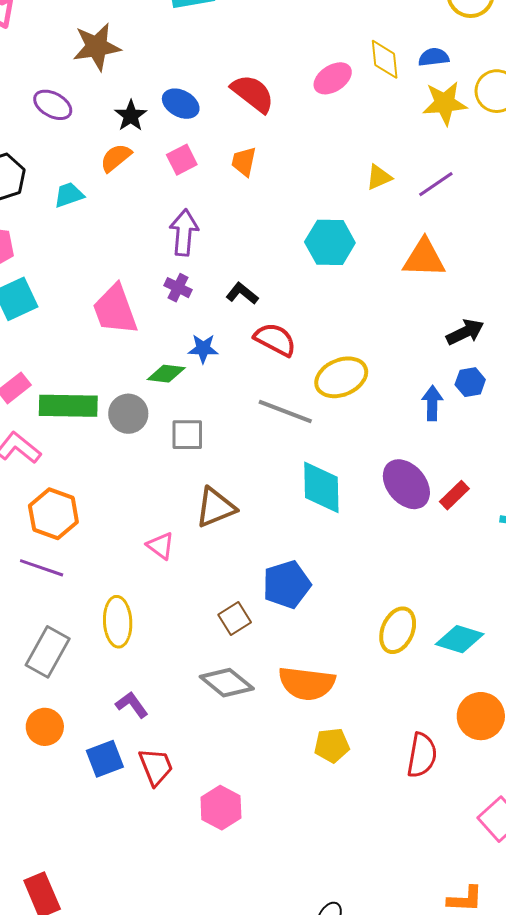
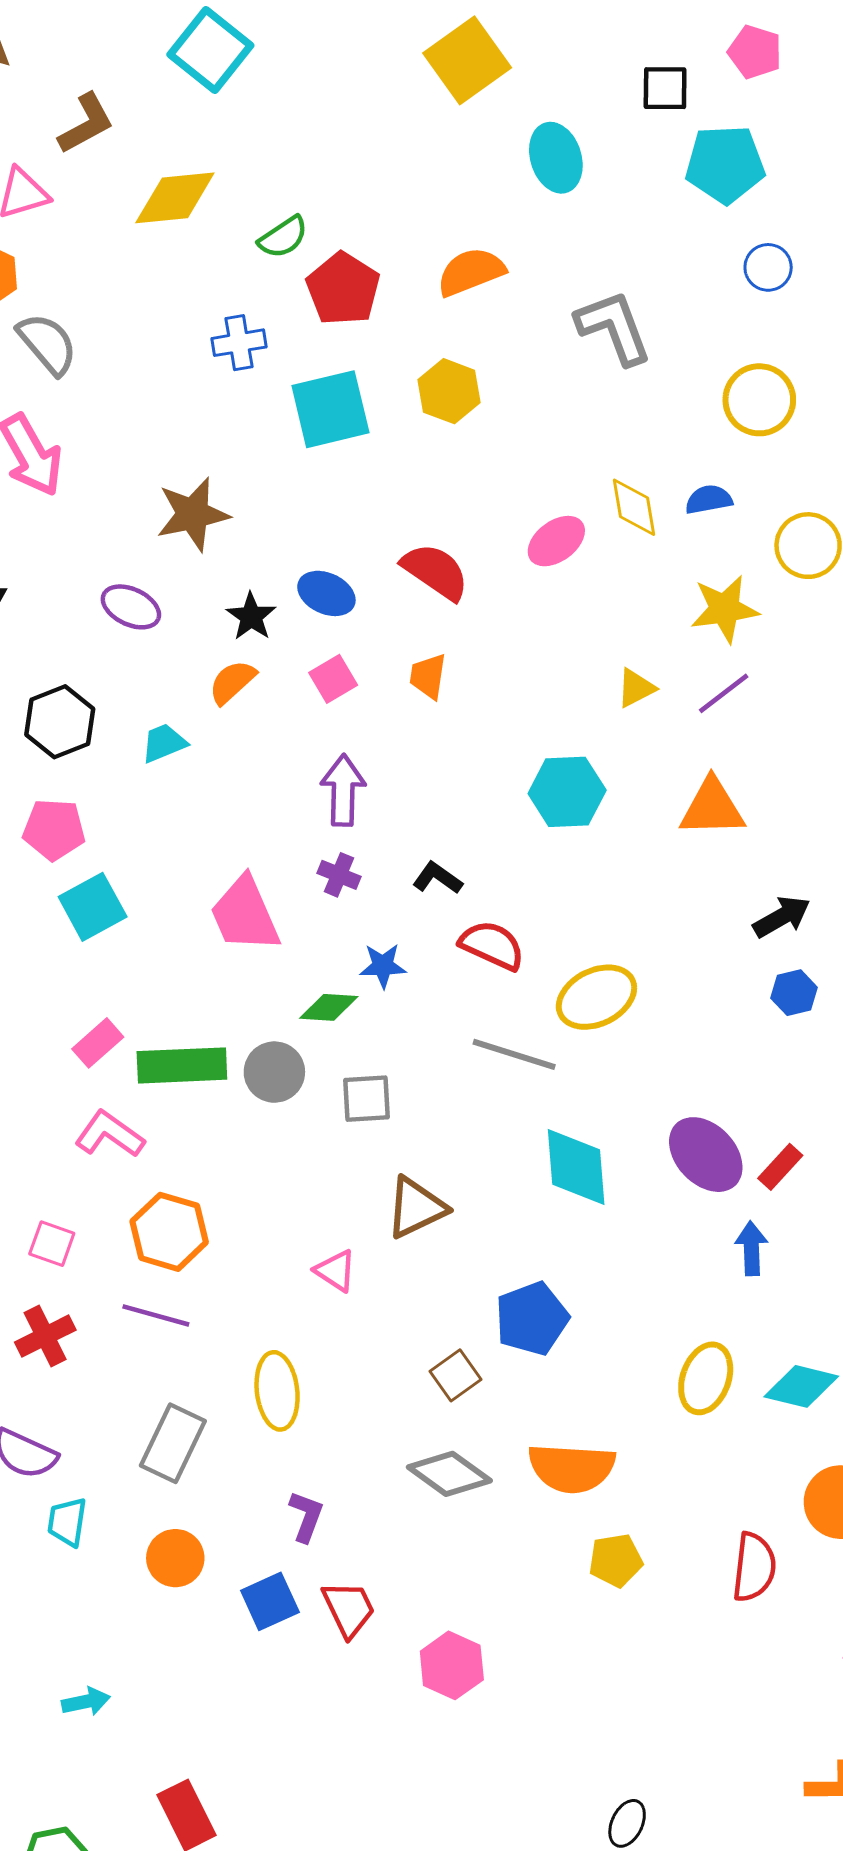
yellow star: (445, 103) -> (725, 609), moved
blue arrow: (432, 403) -> (751, 1248), moved
purple L-shape: (132, 705) -> (306, 1516), turned 60

